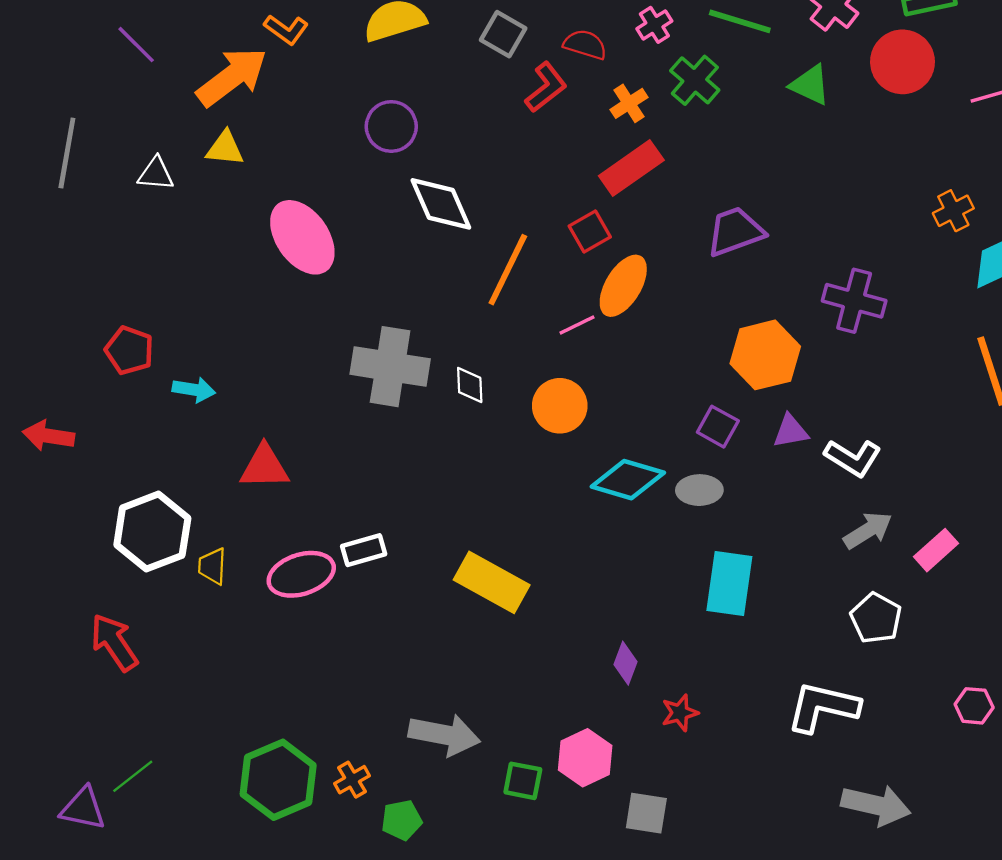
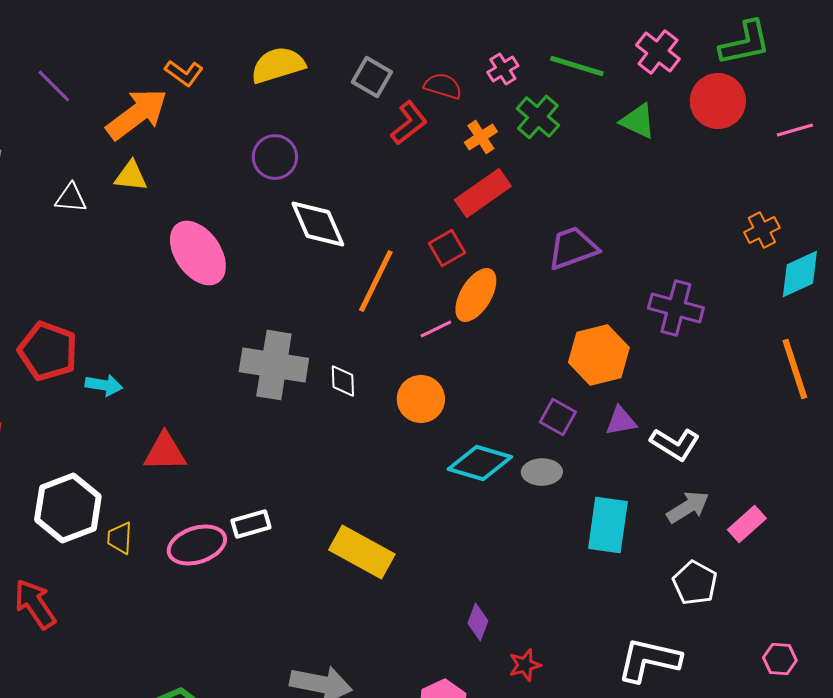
red pentagon: (129, 350) -> (48, 351), size x1.4
cyan rectangle: (729, 584) -> (608, 525), moved

